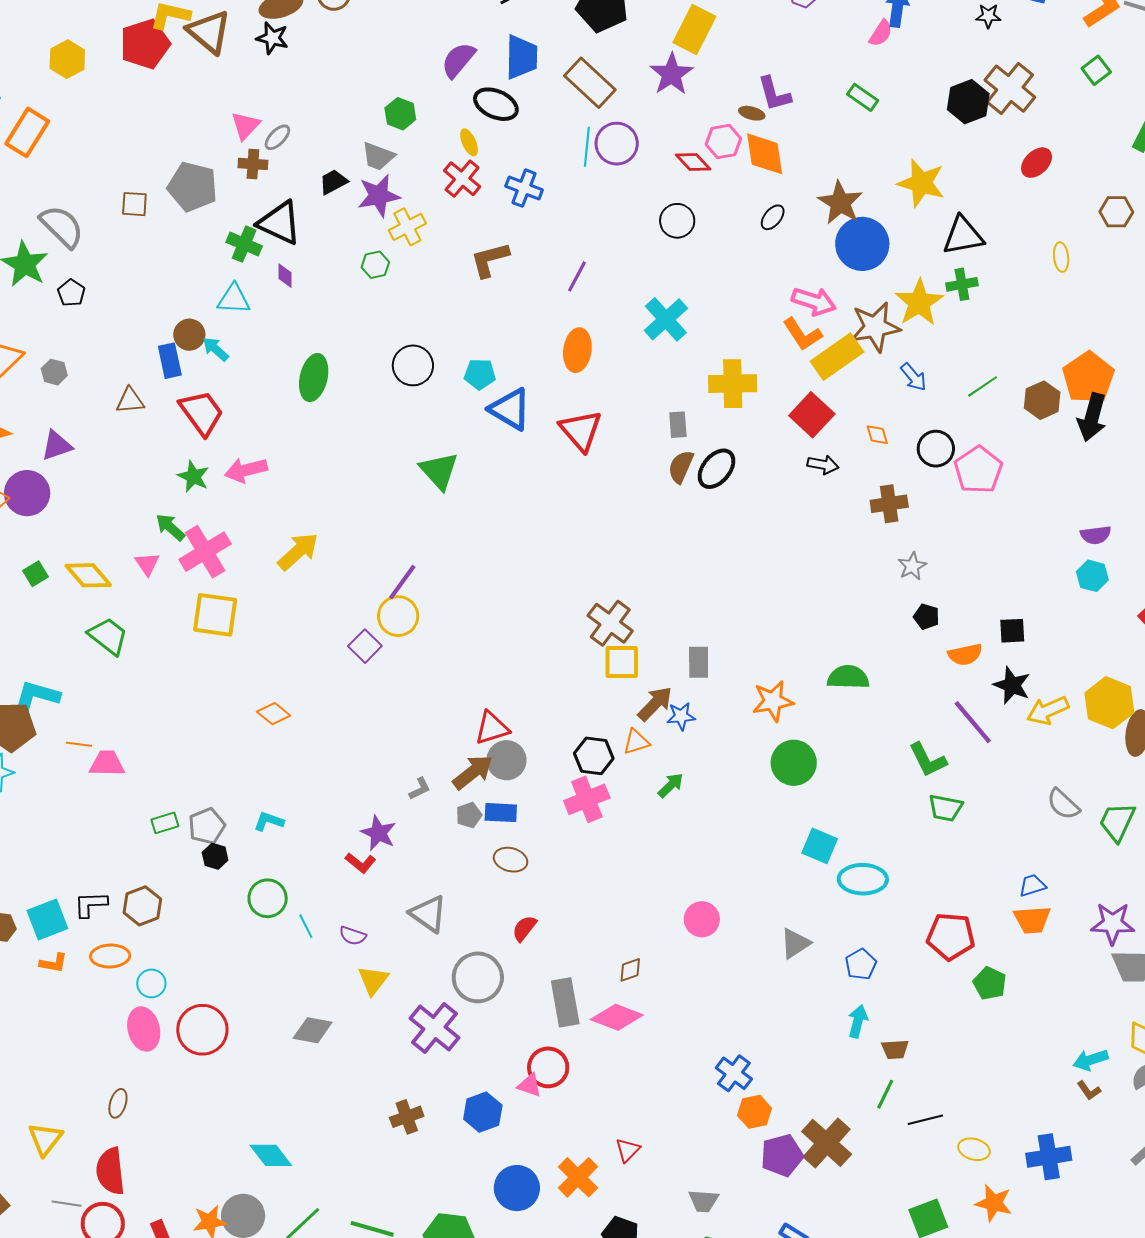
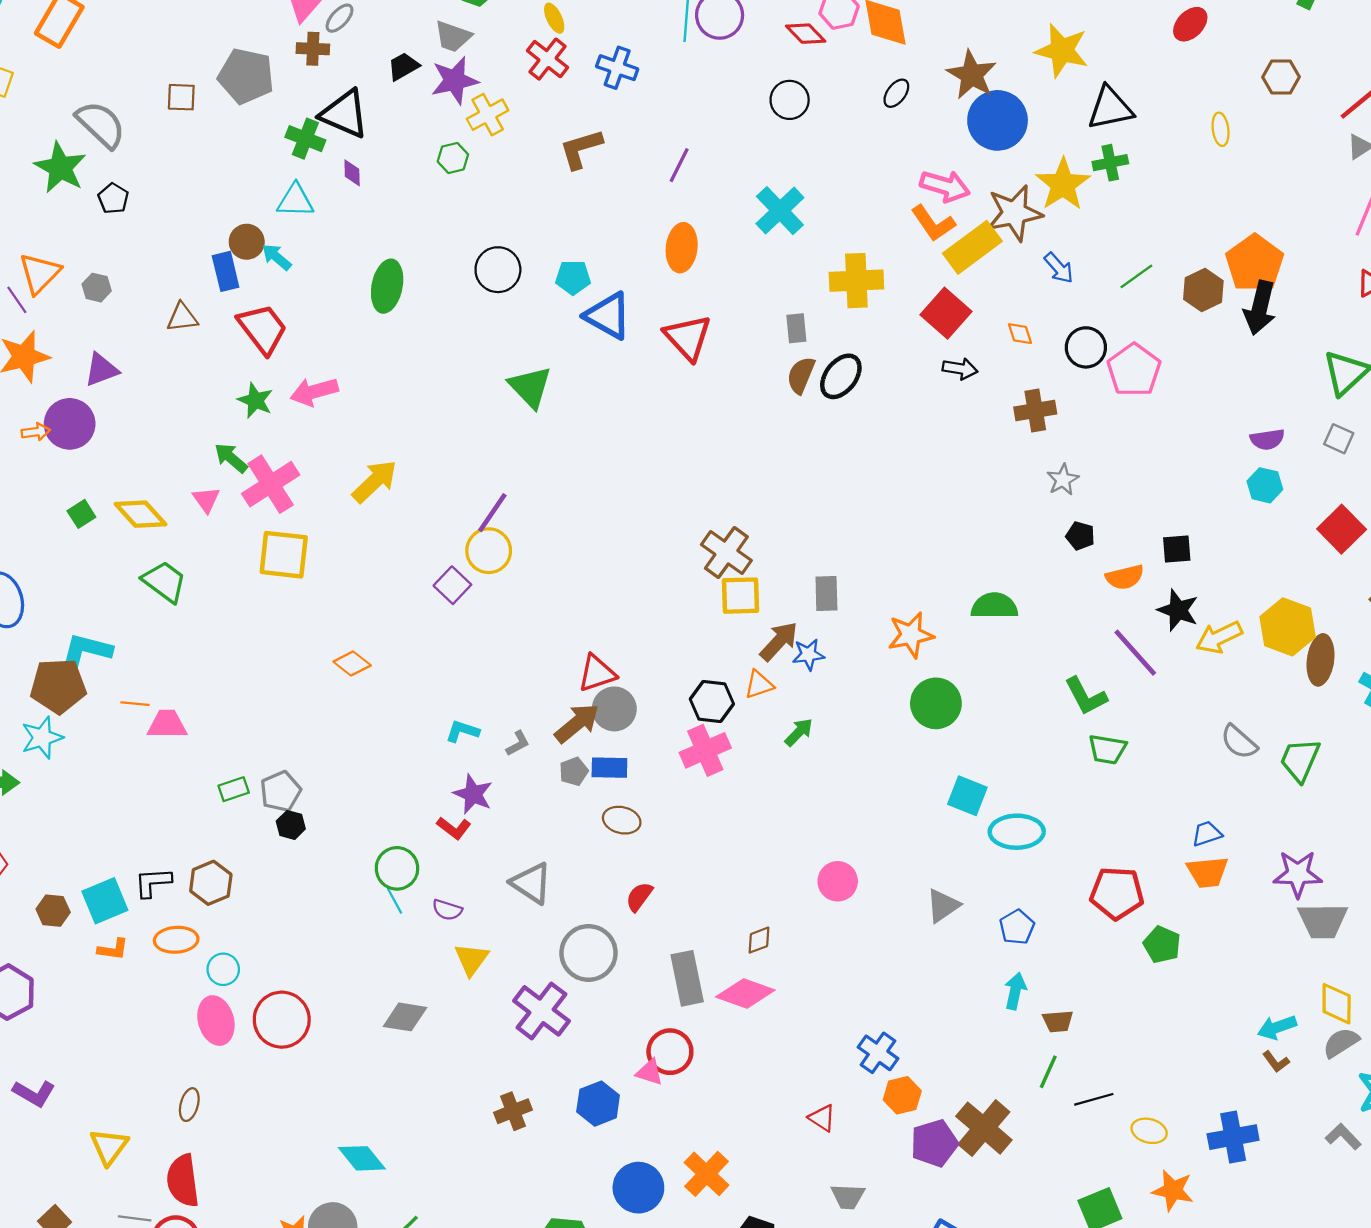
cyan L-shape: (269, 821) -> (462, 731), moved
green circle: (268, 898) -> (397, 868), moved
red triangle: (628, 1150) -> (822, 1118), moved, turned -40

